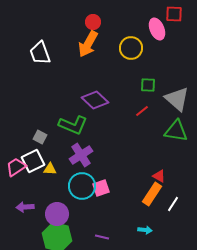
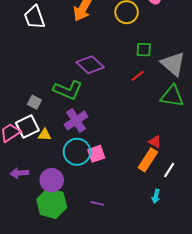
cyan arrow: (145, 230) -> (156, 196), moved, turned 96

